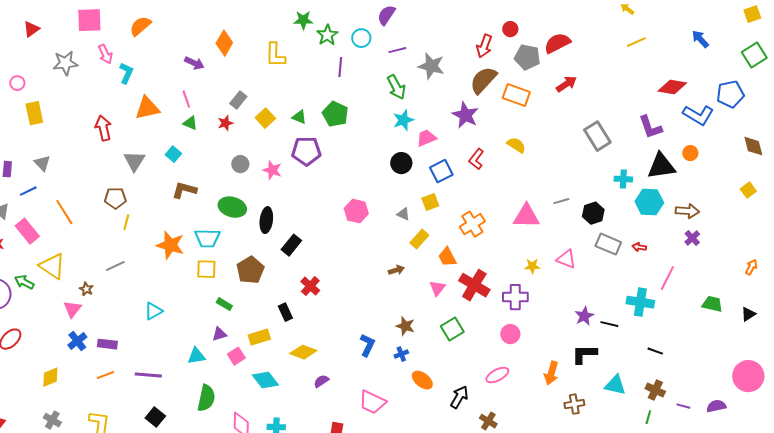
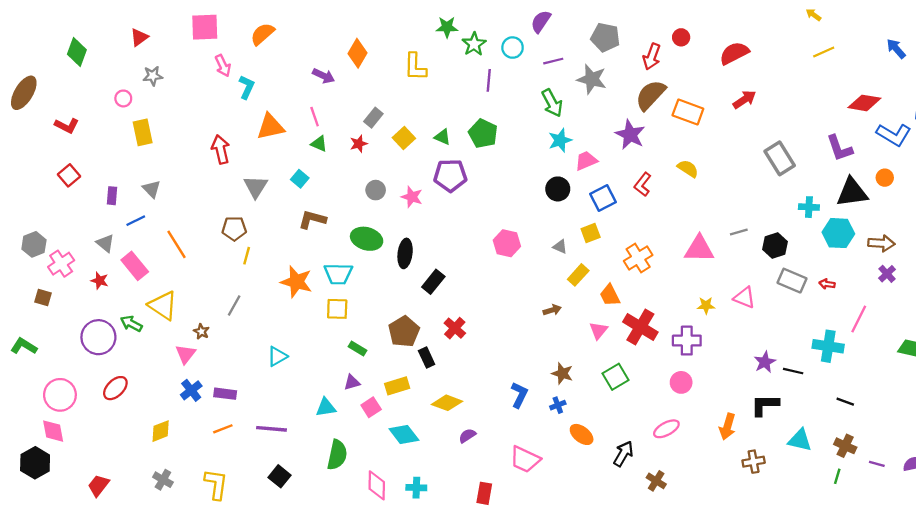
gray pentagon: (527, 57) -> (605, 37), moved
gray star: (65, 63) -> (153, 76), moved, size x0.7
gray line: (115, 266) -> (234, 305), turned -36
brown pentagon: (250, 270) -> (404, 332), moved

